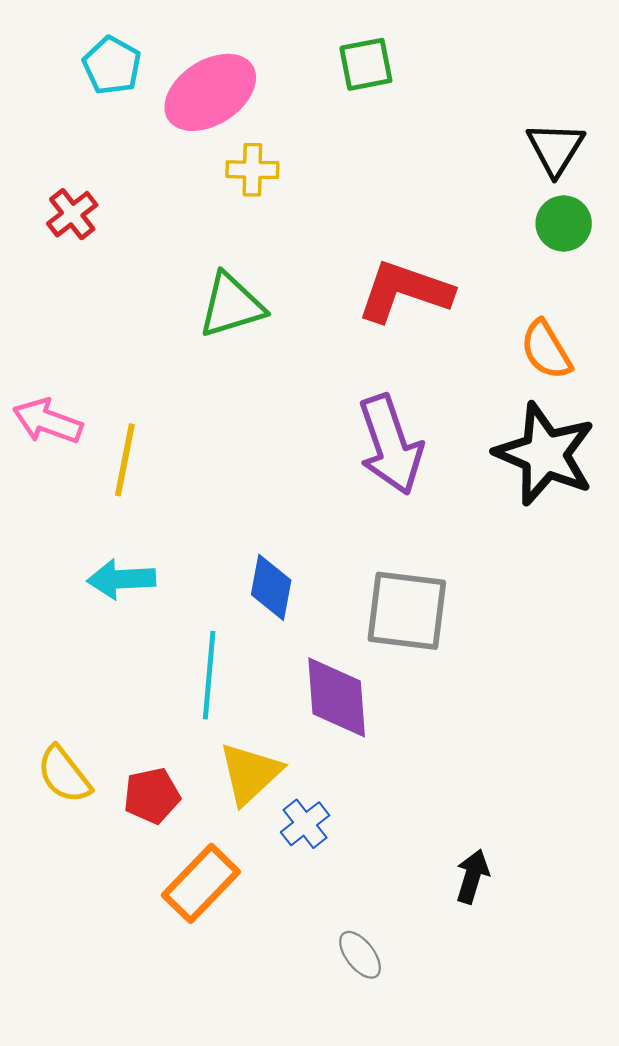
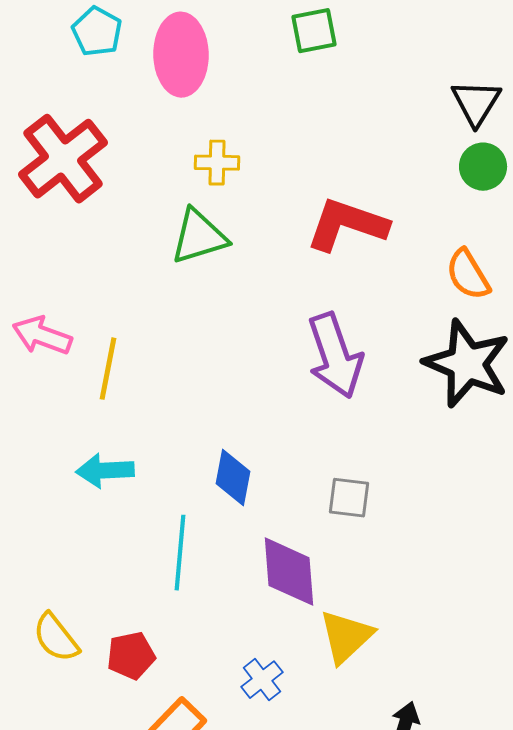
pink ellipse: (210, 92) -> (181, 55), turned -58
yellow cross: (252, 170) -> (217, 163), moved
red cross: (72, 214) -> (63, 159), size x2.0
gray square: (407, 611) -> (349, 498), size x0.6
yellow triangle: (250, 773) -> (346, 637), moved

